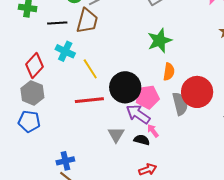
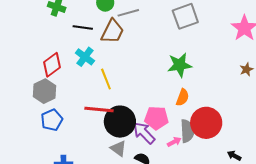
black circle: (125, 87) -> (120, 122), moved
blue pentagon: (29, 121) -> (52, 120), moved, turned 30
pink arrow: (153, 131) -> (174, 142), moved, turned 88
gray triangle: (116, 135) -> (118, 148), turned -36

